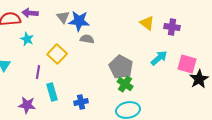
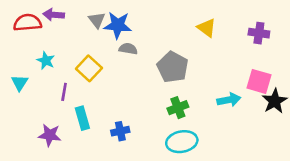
purple cross: (172, 27) -> (259, 33), moved
cyan star: (27, 39) -> (46, 61), moved
cyan arrow: (159, 58) -> (229, 100), moved, turned 30
gray pentagon: (121, 67) -> (173, 67), moved
green cross: (125, 84) -> (178, 108), turned 35

